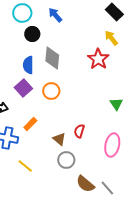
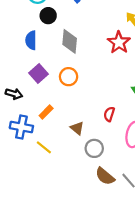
blue semicircle: (28, 65) -> (31, 40), moved
red semicircle: (79, 131) -> (109, 114), moved
gray circle: (66, 160) -> (94, 148), moved
yellow line: (25, 166) -> (44, 147), moved

